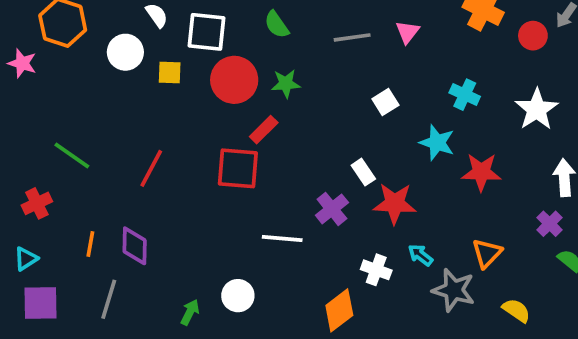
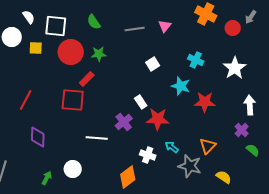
purple diamond: (135, 246) -> (38, 137), moved

